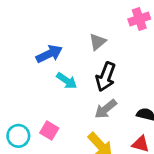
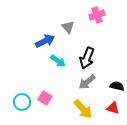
pink cross: (139, 19) -> (97, 15), moved
gray triangle: (98, 42) -> (68, 27), moved, turned -32

